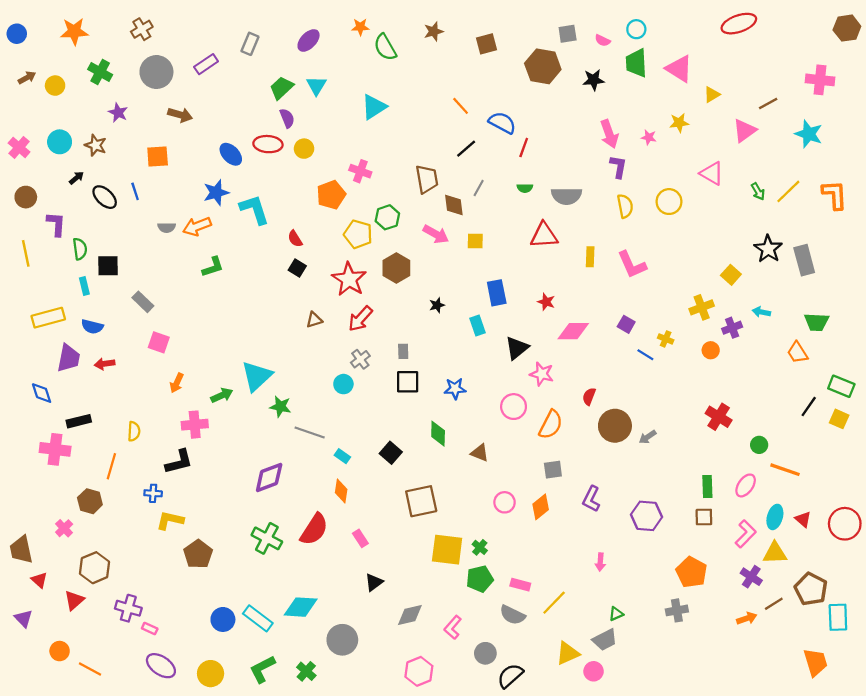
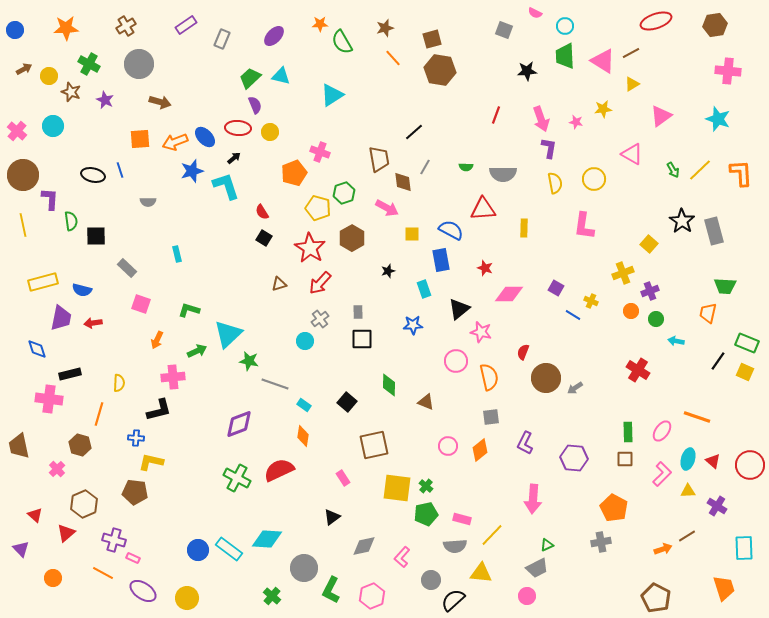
brown hexagon: (847, 28) -> (715, 25), moved
gray square: (568, 34) -> (504, 30), turned 30
pink semicircle: (603, 40) -> (535, 13), moved
purple rectangle: (206, 64) -> (186, 25), moved
brown hexagon: (543, 66) -> (440, 70), moved
cyan triangle: (316, 86) -> (281, 76), turned -48
brown line: (768, 104) -> (631, 53), moved
orange line: (461, 106) -> (393, 58), moved
blue semicircle: (502, 123) -> (451, 230), moved
brown star: (96, 145) -> (71, 92), moved
red line: (524, 147) -> (496, 115), moved
black arrow: (76, 178) -> (234, 158), moved
brown circle: (26, 197) -> (23, 175), size x1.6
black ellipse: (105, 197) -> (93, 175), turned -30
orange arrow: (197, 226) -> (175, 142), moved
yellow square: (475, 241) -> (412, 234), moved
pink L-shape: (632, 265) -> (584, 226), moved, turned 32
green L-shape: (213, 267) -> (189, 310), moved, turned -145
cyan rectangle: (84, 286) -> (177, 254), moved
cyan arrow: (761, 312) -> (676, 341), moved
orange trapezoid: (797, 353) -> (708, 313), turned 45
blue star: (455, 389) -> (413, 325), moved
orange semicircle: (551, 425) -> (489, 377), turned -40
green circle: (759, 445) -> (656, 319), moved
red semicircle: (314, 529) -> (279, 470), turned -148
pink rectangle: (360, 538) -> (343, 478), moved
brown trapezoid: (21, 550) -> (19, 446), moved
yellow triangle: (775, 553) -> (688, 491), size x0.7
brown pentagon: (198, 554) -> (135, 492), moved, turned -30
pink arrow: (600, 562) -> (533, 499), size x1.8
purple cross: (751, 577) -> (717, 506), moved
brown pentagon: (811, 589) -> (656, 598), moved
gray semicircle: (512, 615) -> (455, 546), turned -30
yellow triangle: (568, 653) -> (481, 573), moved, turned 30
orange line: (90, 669) -> (103, 573), moved
green L-shape: (262, 669) -> (331, 590), moved, turned -36

